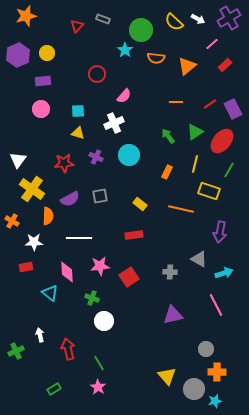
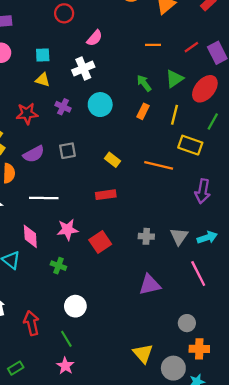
orange rectangle: (167, 172) -> (143, 111), moved
gray triangle: (199, 259) -> (179, 236), moved, turned 36
white circle: (104, 321) -> (75, 306), moved

